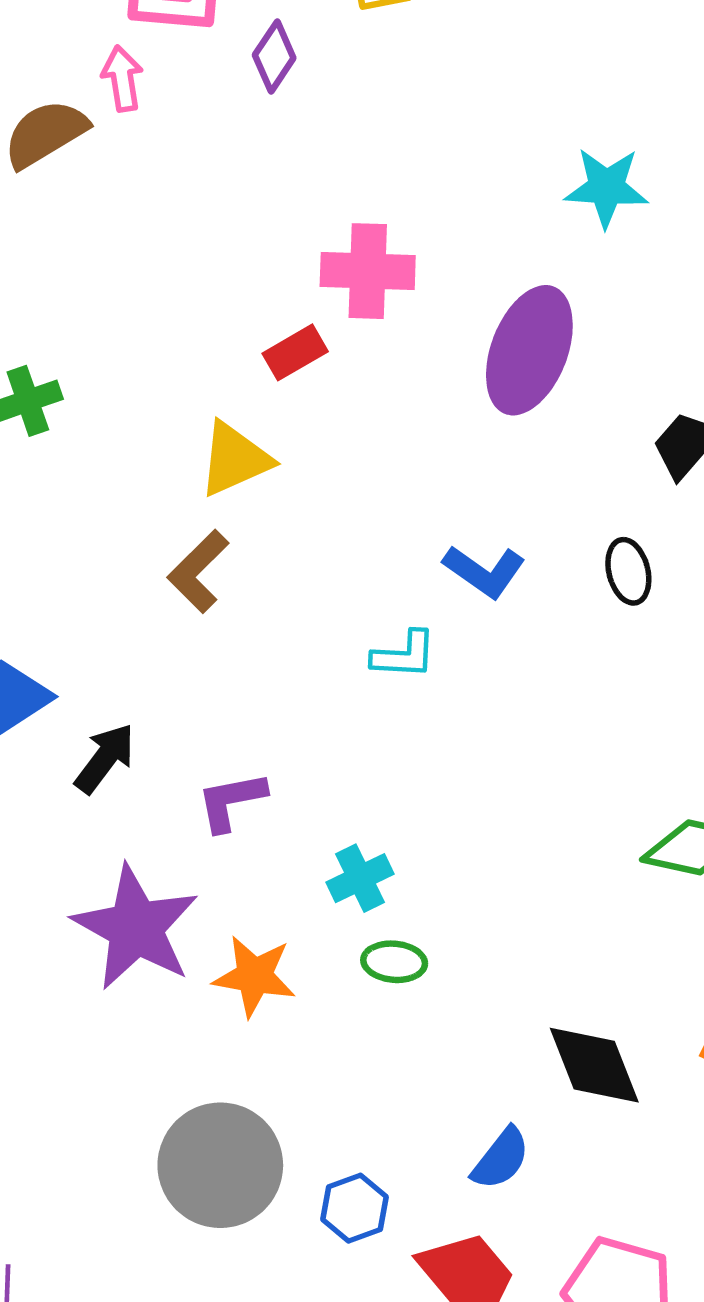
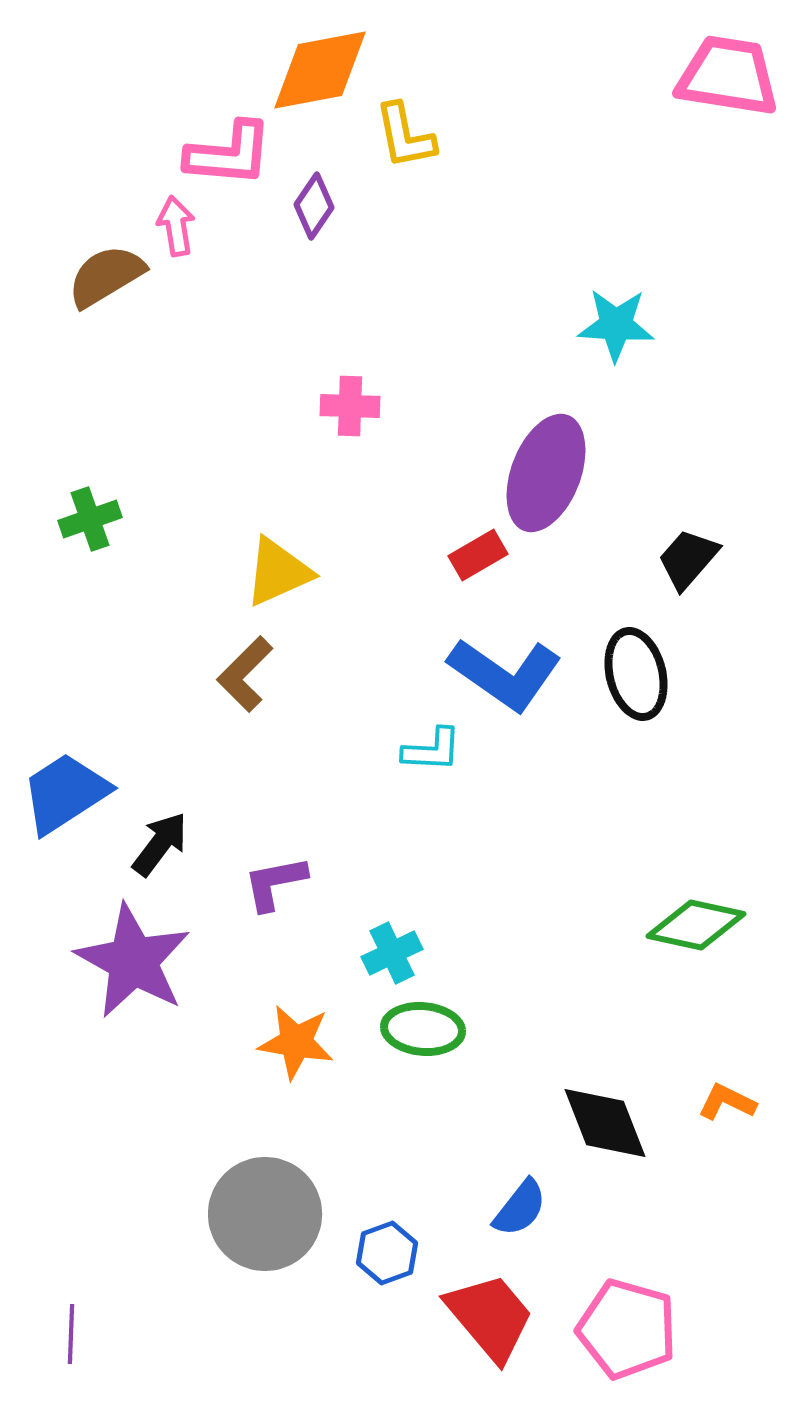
pink cross: (368, 271) -> (350, 406), moved, size x0.7
red rectangle: (295, 352) -> (478, 555), moved
blue L-shape: (484, 571) -> (505, 674), size x1.5
black ellipse: (628, 571) -> (636, 674), size x1.5
purple star: (136, 928) -> (133, 961), moved
green ellipse: (394, 962) -> (423, 1029), size x1.4

